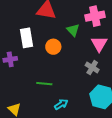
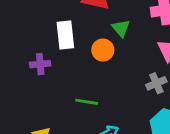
green triangle: (73, 30) -> (121, 28), moved
gray cross: (92, 68) -> (156, 83), turned 32

